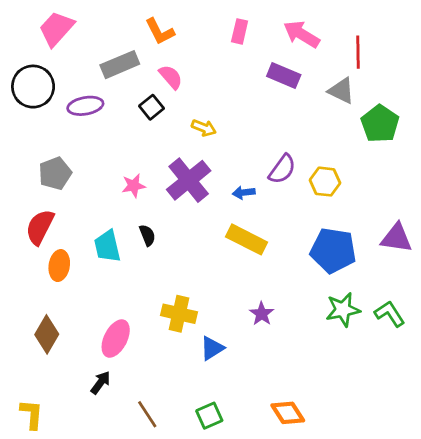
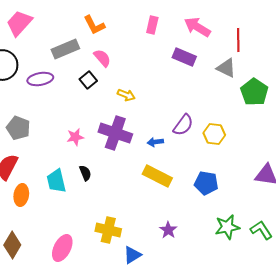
gray pentagon: (55, 173) -> (18, 128), turned -30
purple cross: (189, 180) -> (115, 133), turned -32
blue pentagon: (333, 250) -> (206, 183), moved, size x0.7

